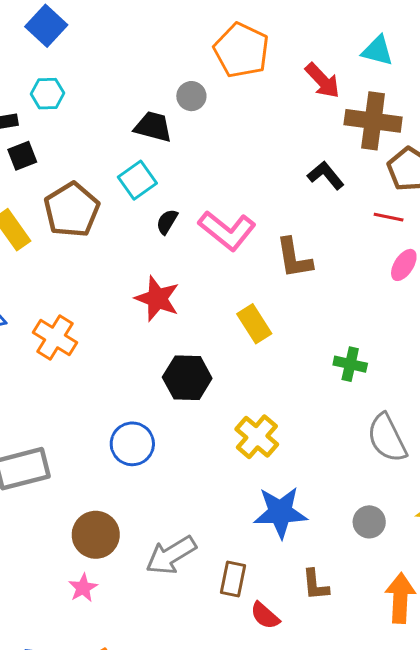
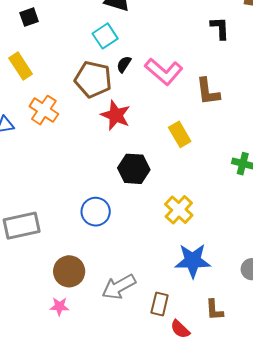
black L-shape: (326, 175) -> (220, 28), moved, turned 35
brown pentagon: (72, 210) -> (93, 79), moved, turned -30
orange cross: (55, 337) -> (44, 110), moved
pink star: (83, 588) -> (59, 306), turned 30

